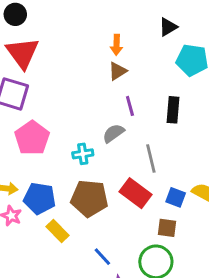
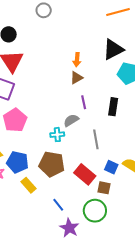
black triangle: (168, 27) -> (113, 50), size x1.6
cyan cross: (83, 154) -> (57, 135), moved
red rectangle: (135, 193) -> (85, 174), moved

